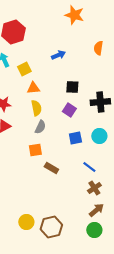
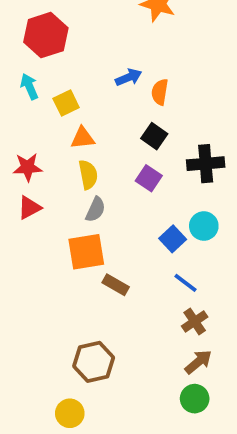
orange semicircle: (98, 48) -> (160, 92), moved
black square: (72, 87) -> (154, 136), turned 32
blue square: (75, 138) -> (173, 239), moved, turned -32
orange square: (35, 150) -> (86, 252), size x1.5
yellow circle: (26, 222) -> (70, 413), moved
brown hexagon: (51, 227) -> (94, 362), moved

